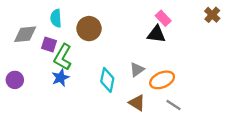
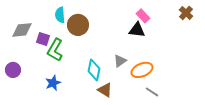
cyan semicircle: (56, 18) -> (60, 15), moved
blue star: (60, 78) -> (53, 83), moved
brown triangle: (137, 103) -> (105, 90), moved

